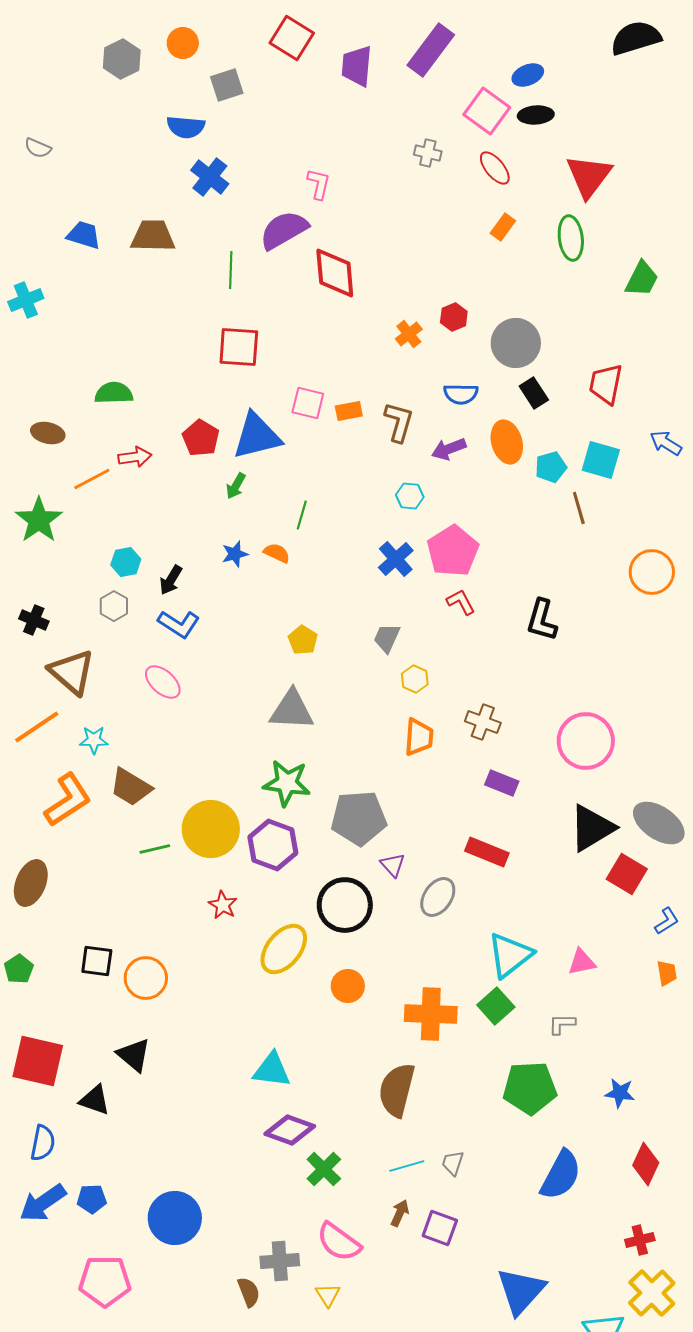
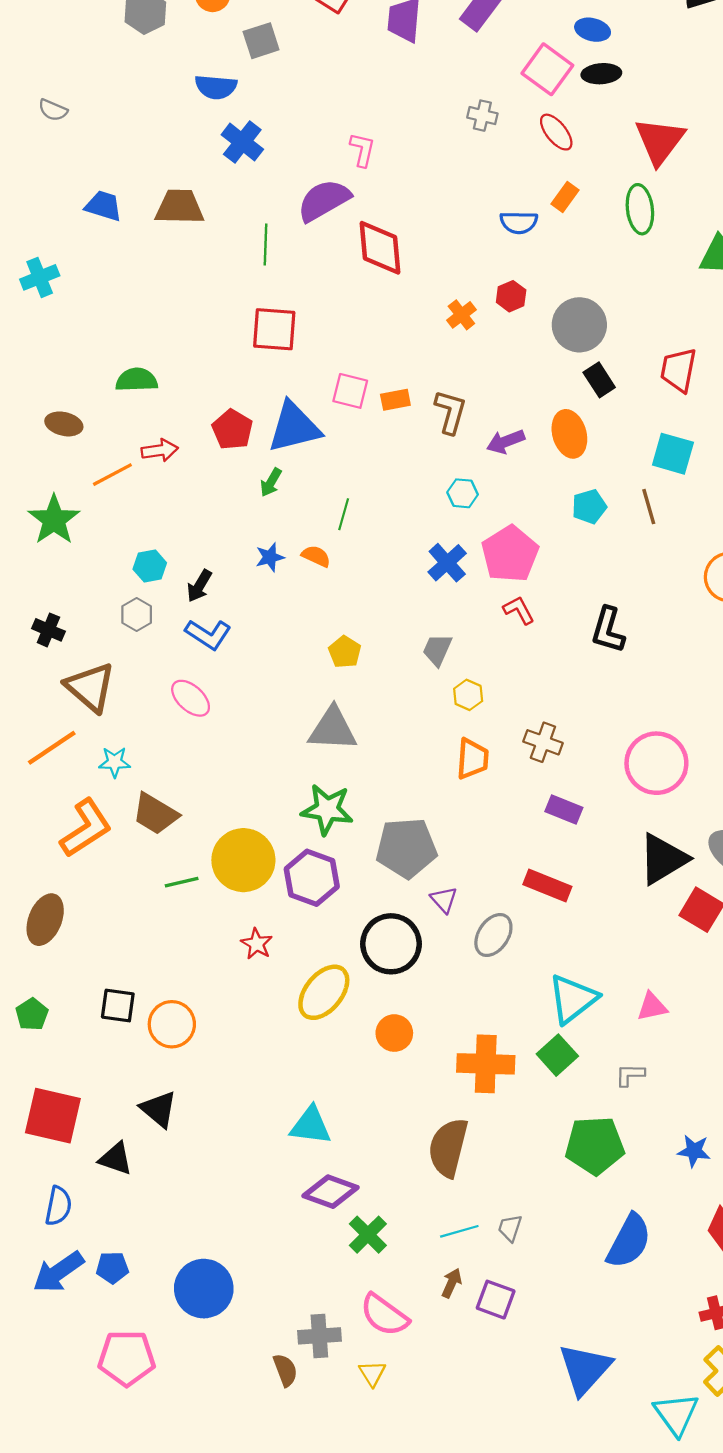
blue ellipse: (528, 75) -> (593, 30), turned 36
blue semicircle: (461, 394) -> (519, 222), moved
cyan pentagon: (551, 467) -> (589, 507), moved

